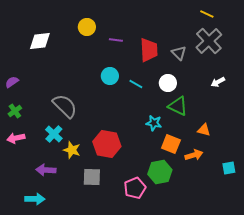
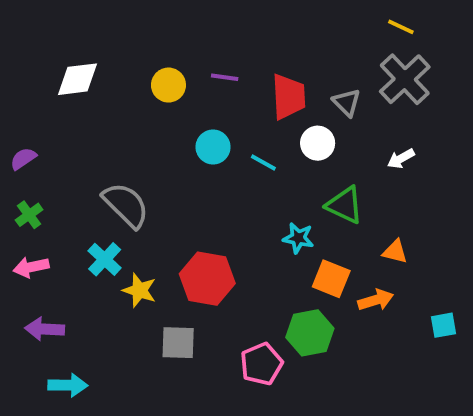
yellow circle: (87, 27) -> (168, 85), moved
white arrow: (218, 82) -> (401, 159), moved
white circle: (168, 83) -> (318, 143), moved
purple arrow: (46, 170) -> (45, 329), moved

